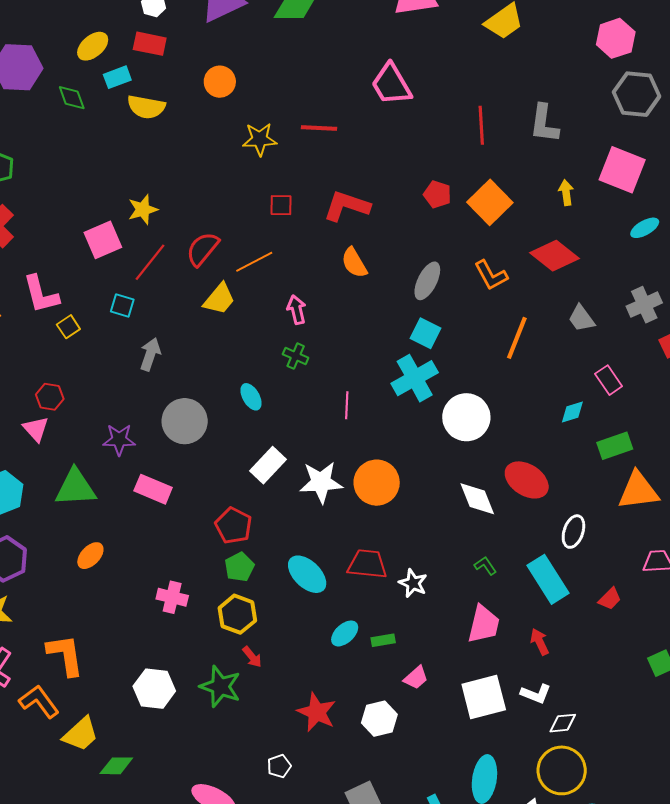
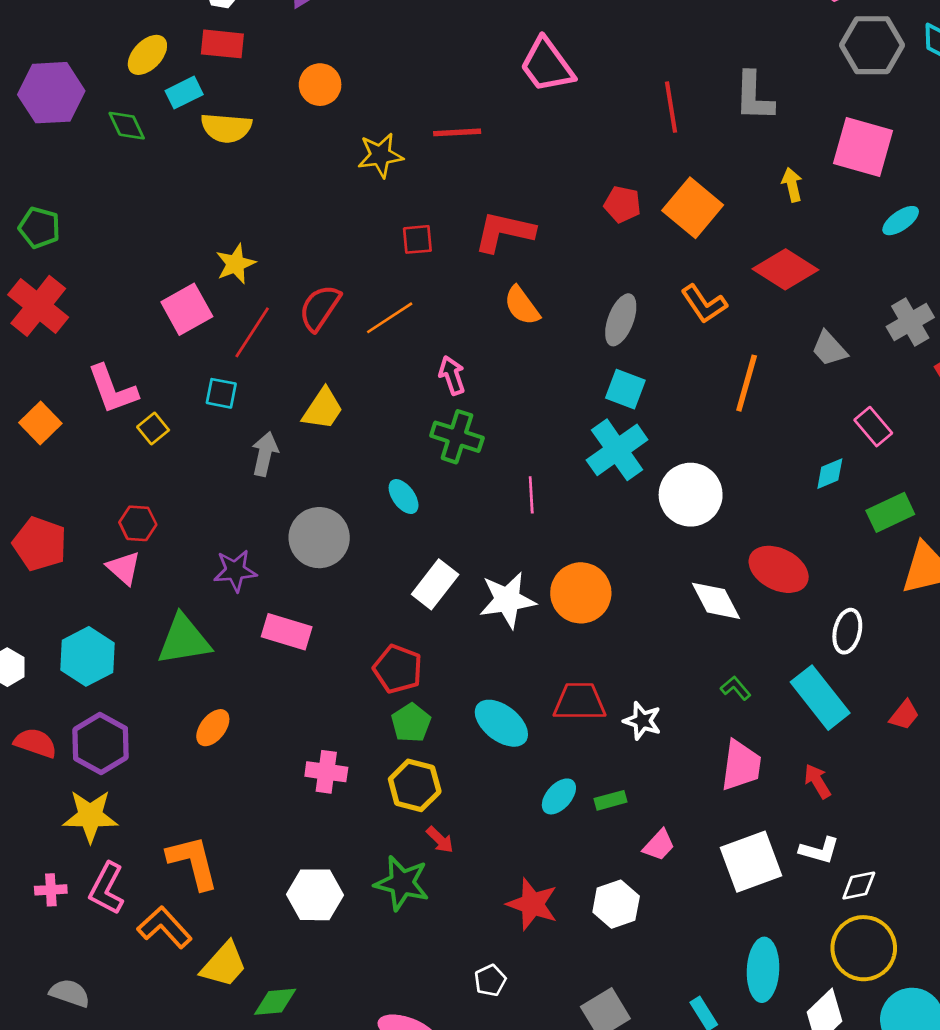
yellow trapezoid: (219, 299) -> (323, 409), moved
green cross: (296, 356) -> (457, 437), size x1.5

